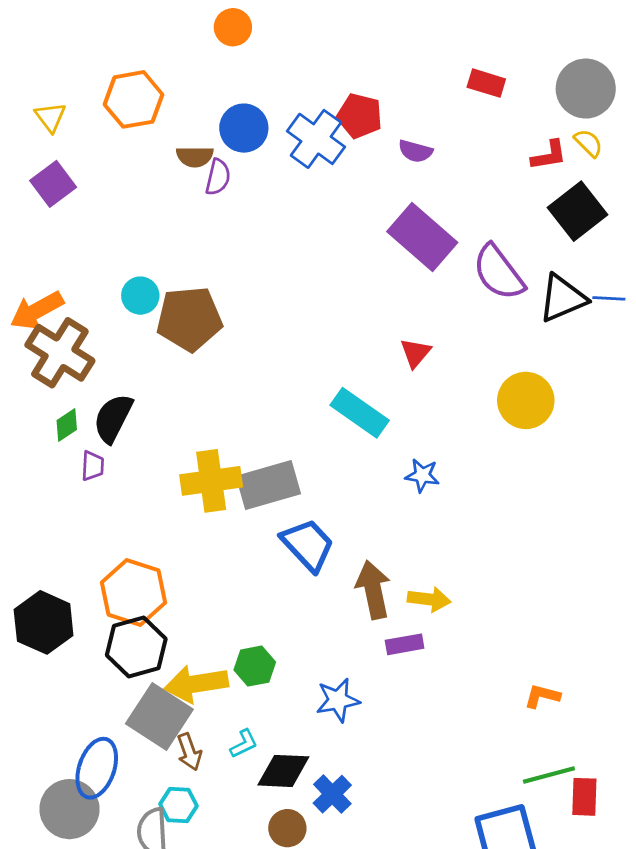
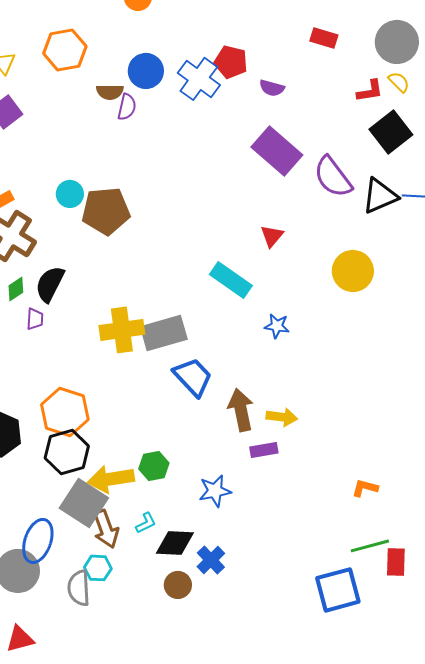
brown arrow: (189, 752) -> (106, 529), size x1.4

